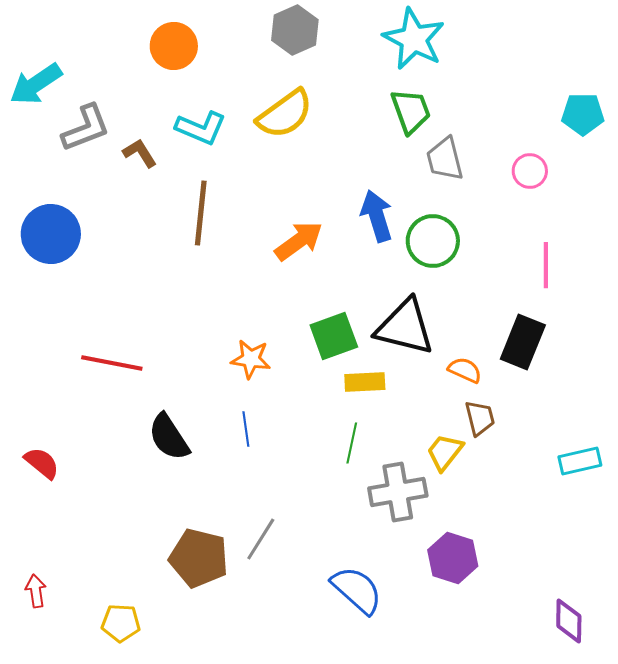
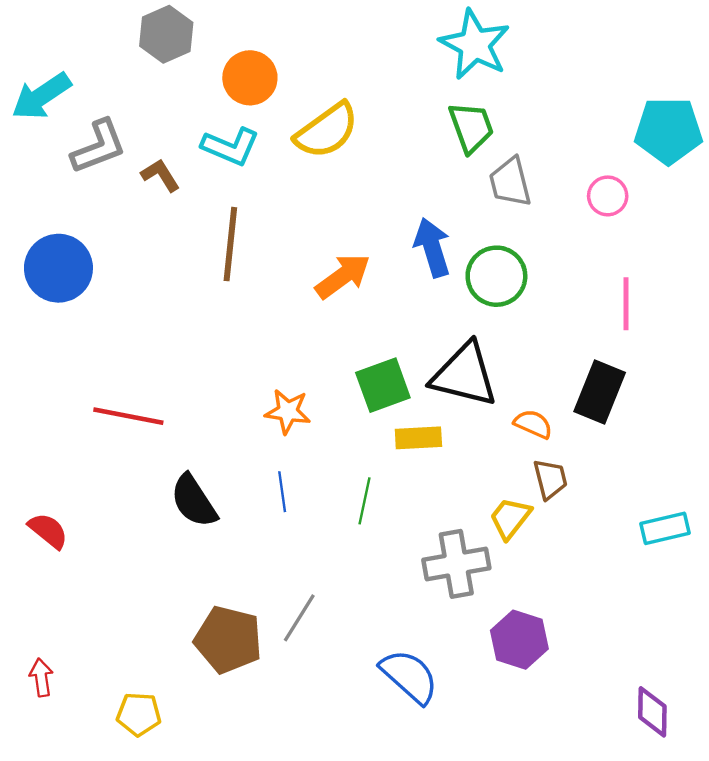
gray hexagon: (295, 30) -> (166, 34), moved
orange circle: (174, 46) -> (250, 78), moved
cyan pentagon: (583, 114) -> (668, 131), size x1.4
green line: (352, 443) -> (365, 501), moved

